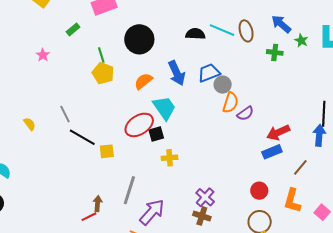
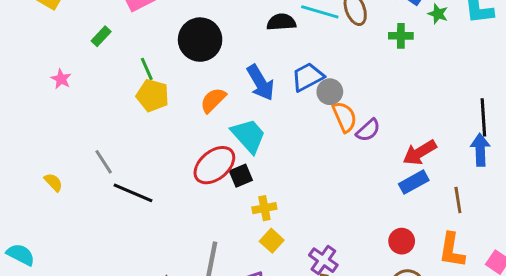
orange semicircle: (230, 103) -> (345, 117), turned -35
yellow square: (107, 151) -> (272, 241), moved, turned -35
brown line: (300, 167) -> (458, 200), turned -42

